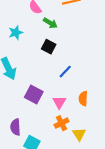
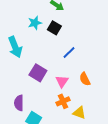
cyan star: (16, 33) -> (35, 23), moved
orange semicircle: (83, 99) -> (85, 79), turned -32
yellow triangle: (79, 134) -> (79, 113), turned -40

